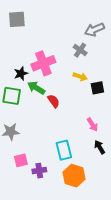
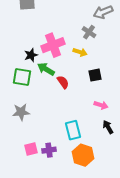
yellow arrow: (80, 77) -> (80, 52), moved
black square: (97, 88) -> (95, 75), moved
pink arrow: (92, 125) -> (101, 105), turned -40
pink square: (21, 160) -> (31, 149), moved

